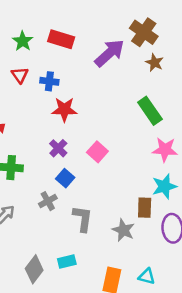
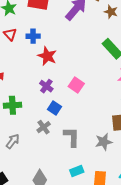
red star: (64, 109) -> (47, 56), turned 30
gray star: (123, 230) -> (104, 142), turned -30
cyan rectangle: (67, 261) -> (77, 171), moved

